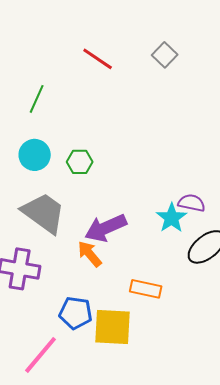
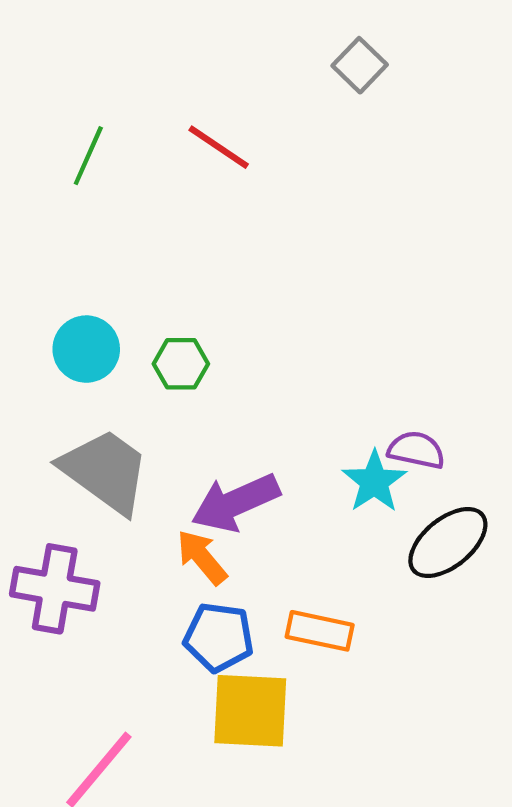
gray square: (165, 55) -> (360, 65), moved
green line: (37, 99) -> (88, 156), moved
blue pentagon: (76, 313) -> (219, 637), moved

